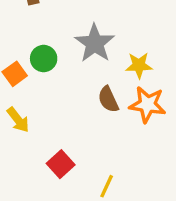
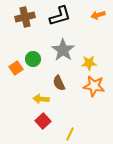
brown semicircle: (108, 99) -> (59, 83), moved
yellow arrow: (18, 120) -> (41, 99), moved, turned 133

